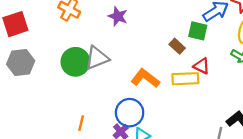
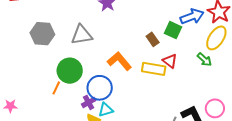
green circle: (75, 62) -> (70, 71), moved
gray hexagon: (21, 63) -> (42, 34), moved

